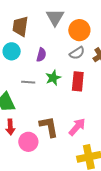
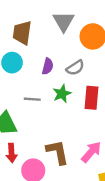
gray semicircle: (77, 53) -> (75, 68), moved

